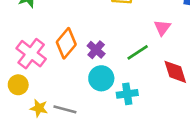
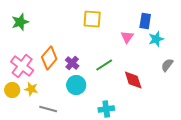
pink triangle: (162, 28) -> (127, 37), moved
cyan cross: (127, 94) -> (106, 109), moved
yellow star: (39, 108) -> (31, 89), moved

